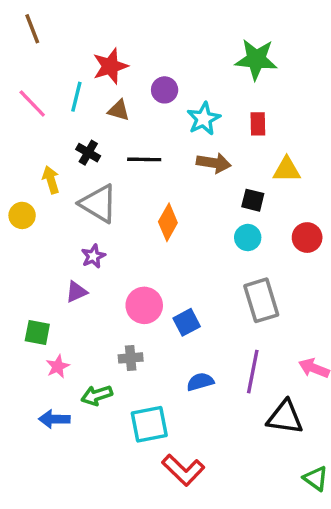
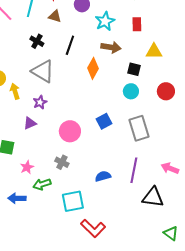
black line: (144, 159) -> (70, 45), turned -72
yellow arrow: (51, 180) -> (15, 91), moved
orange diamond: (168, 222) -> (93, 68), moved
blue square: (187, 322) -> (104, 121), moved
gray cross: (131, 358) -> (62, 162), turned 32
pink star: (58, 366) -> (27, 167), moved

